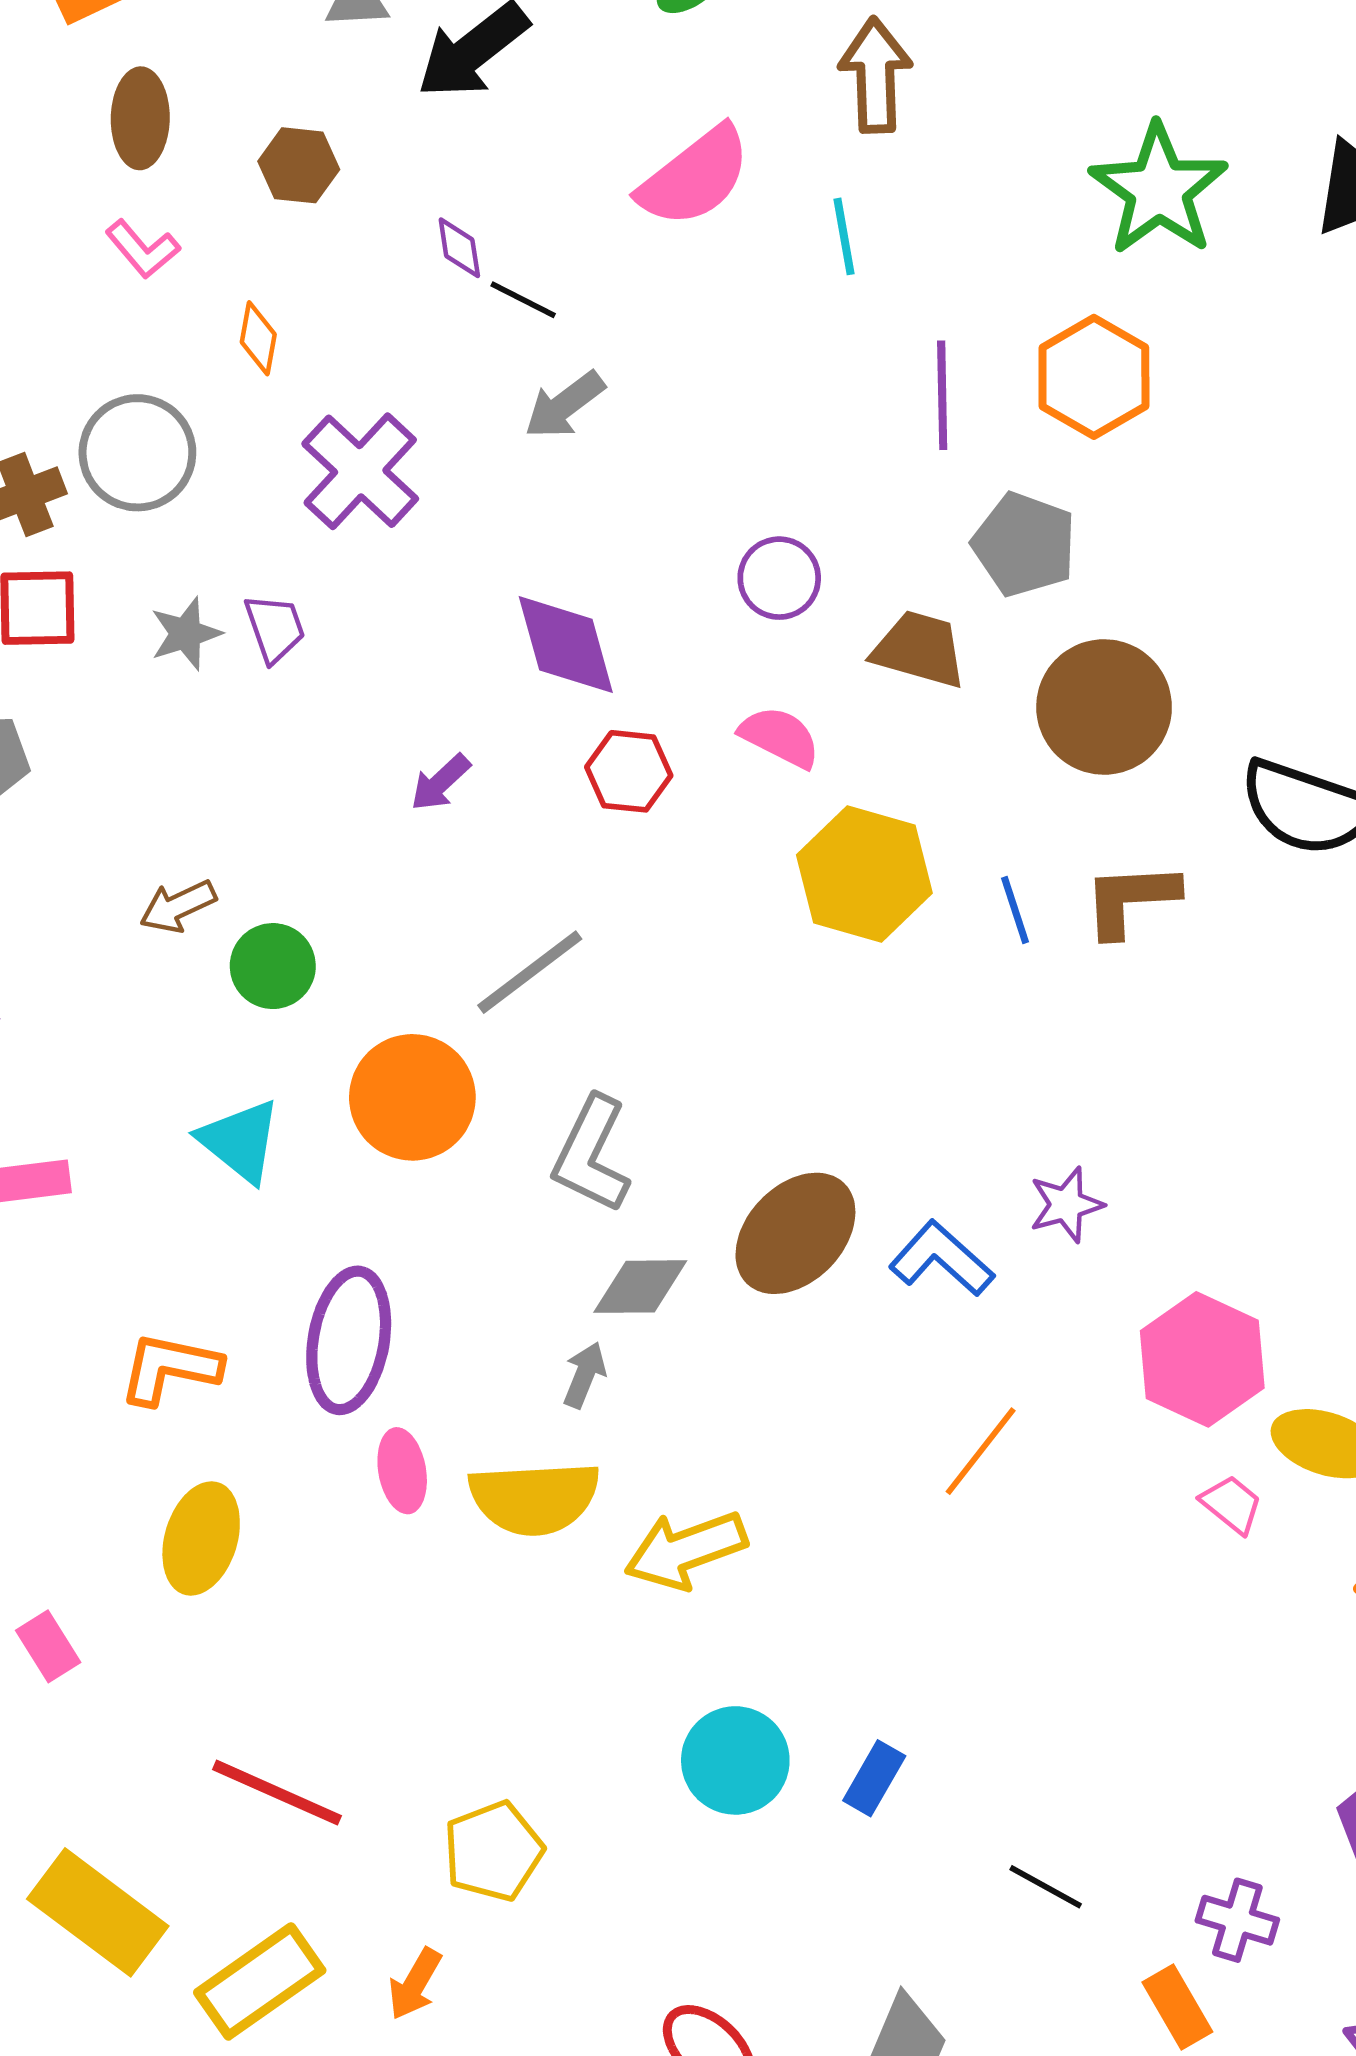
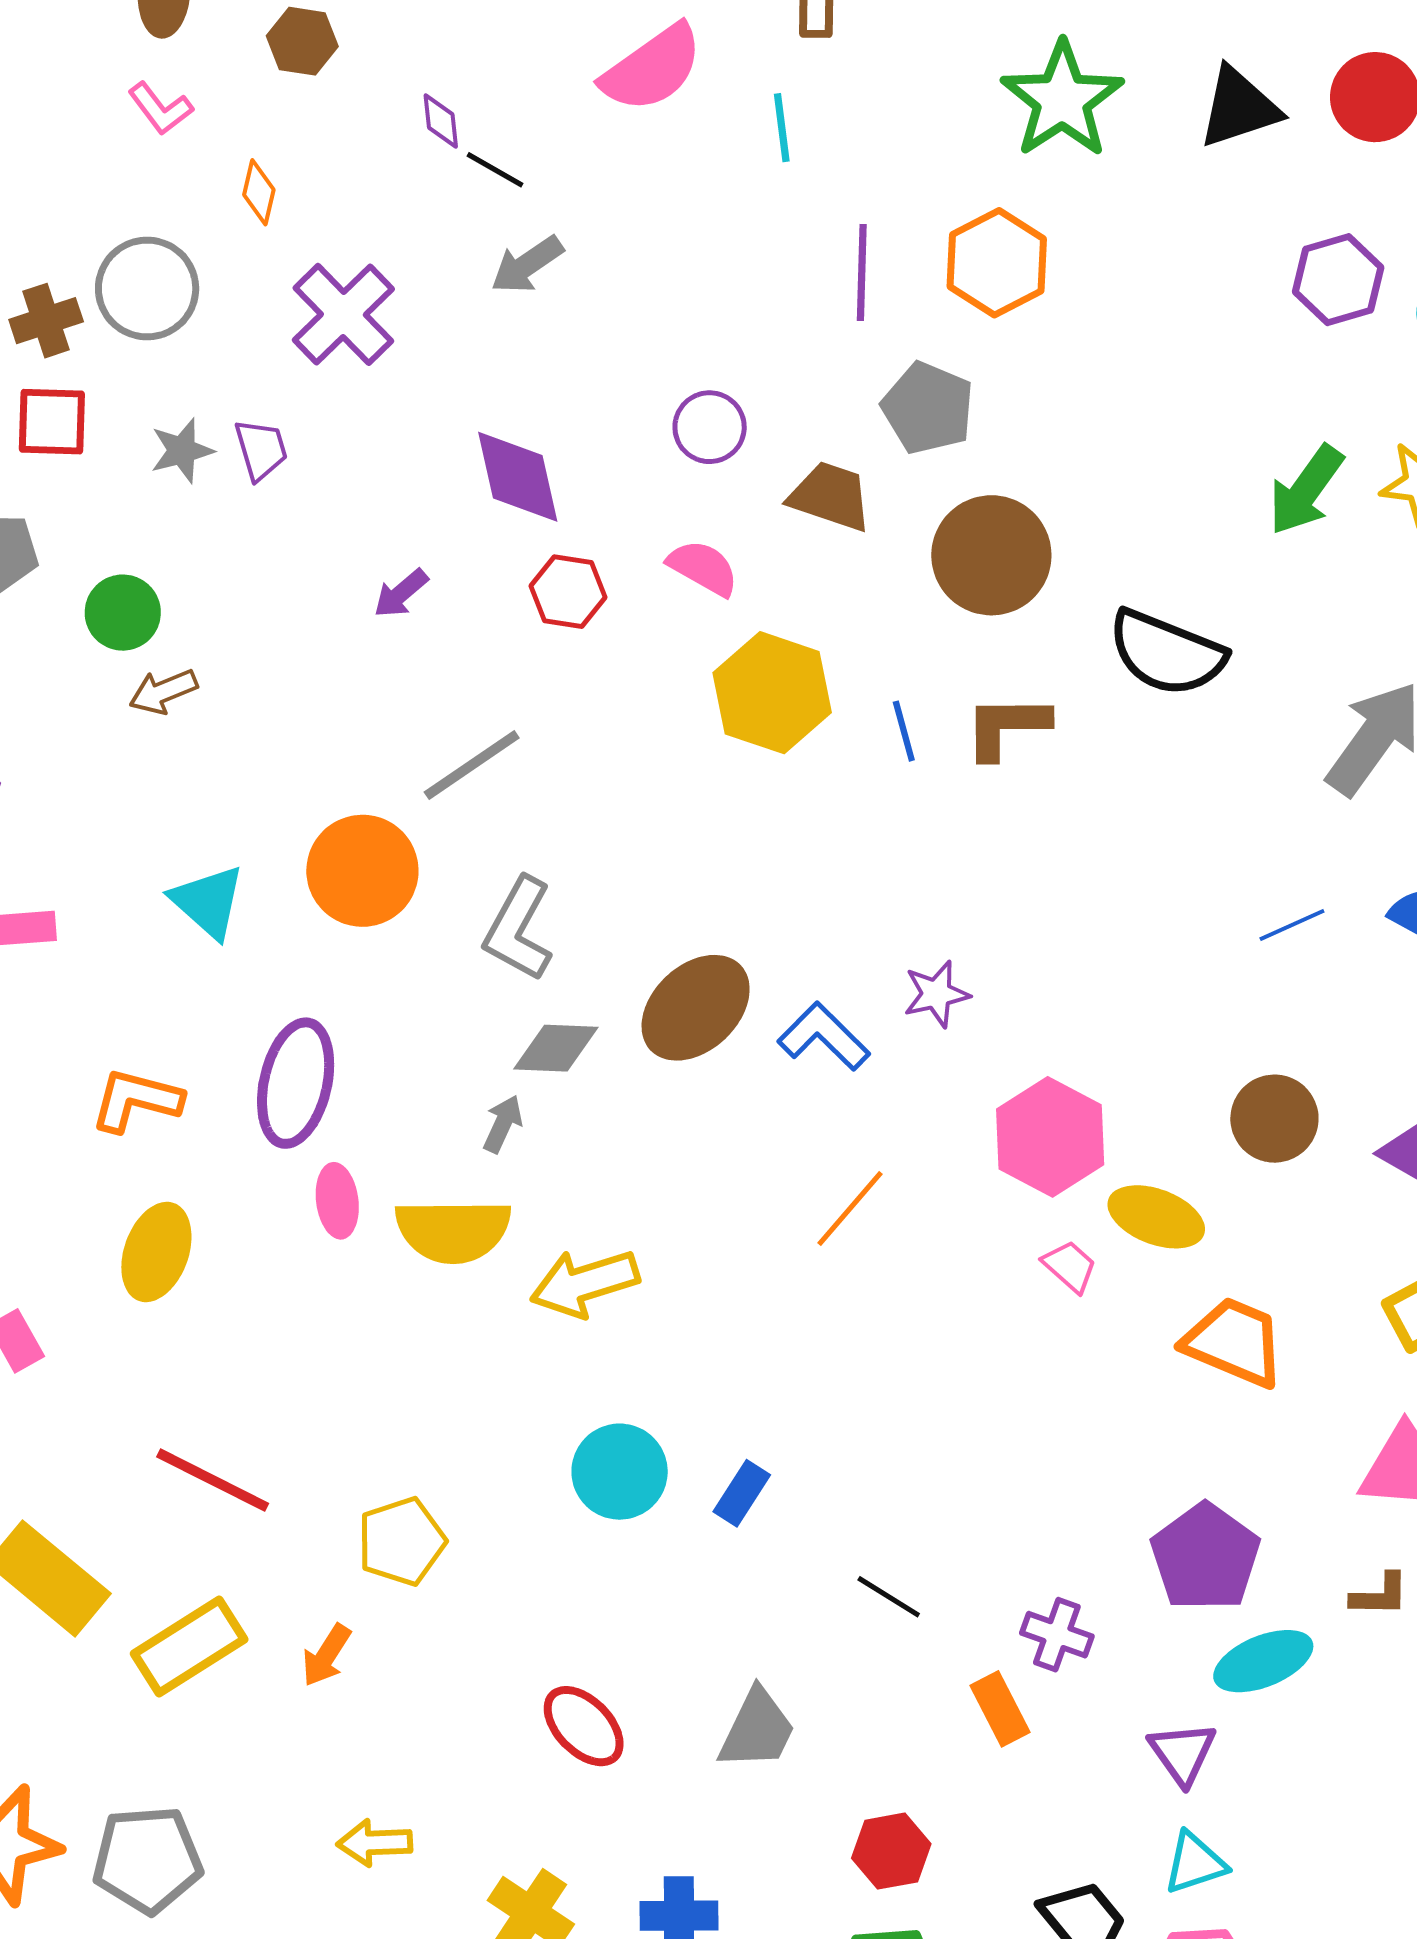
green circle: (273, 966) -> (123, 613), moved

